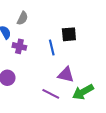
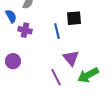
purple triangle: (66, 75) -> (71, 58), turned 36
purple line: (51, 94) -> (56, 77), turned 36

